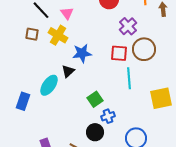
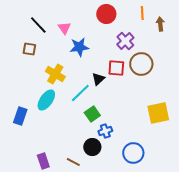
yellow cross: (58, 35) -> (55, 74), moved
blue star: (82, 53) -> (79, 47), moved
black triangle: (68, 71) -> (98, 79), moved
cyan line: (129, 78) -> (80, 93), moved, turned 50

